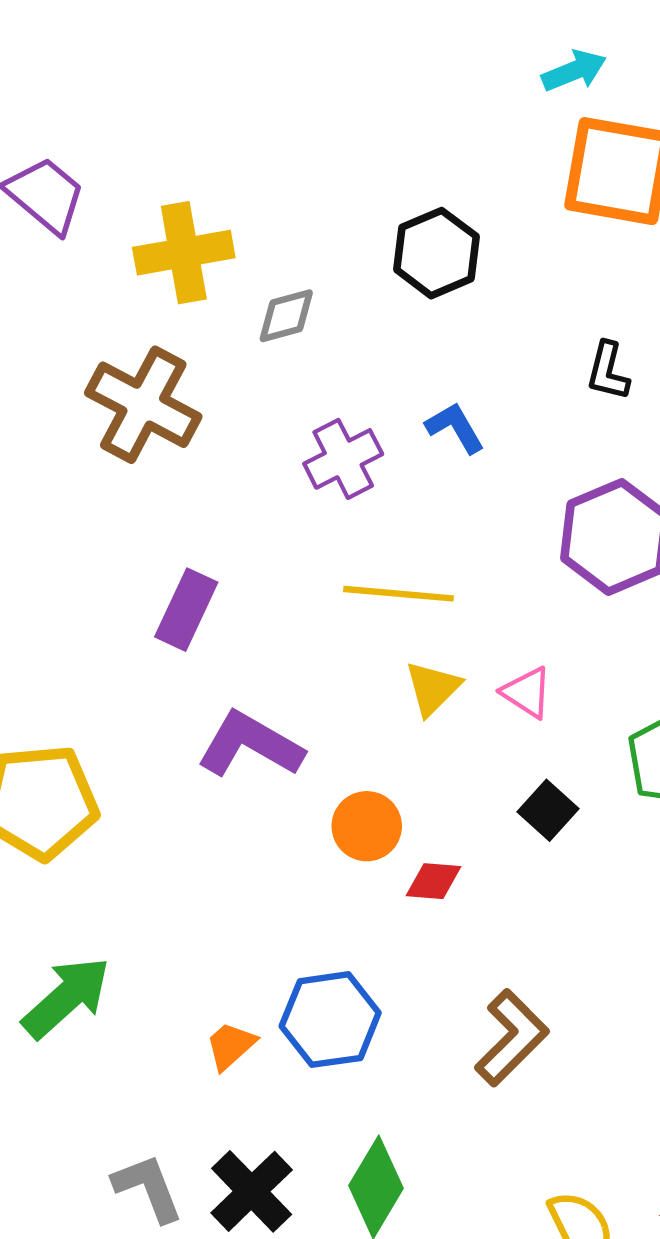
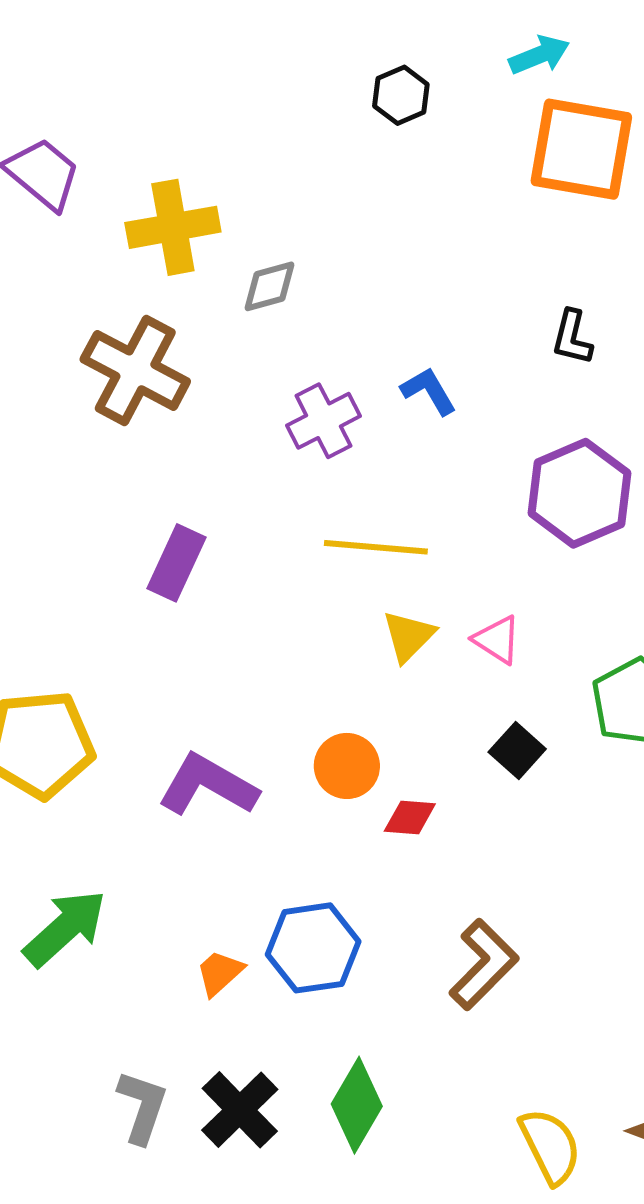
black hexagon: (436, 253) -> (401, 95), moved, size x0.7
purple L-shape: (250, 745) -> (208, 785), moved
gray L-shape: (148, 1188) -> (142, 1107), turned 40

